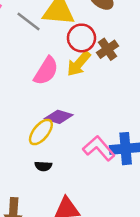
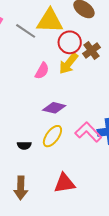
pink semicircle: (46, 71) -> (42, 71), size x0.7
yellow ellipse: (41, 132) -> (52, 136), moved
black semicircle: (43, 166) -> (24, 145), moved

